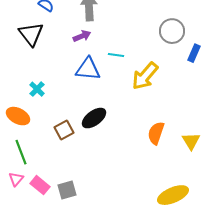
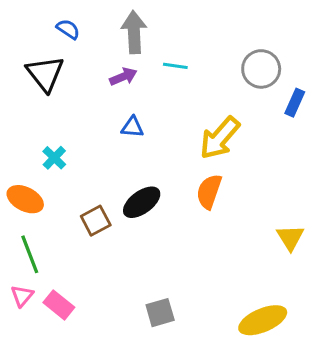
cyan line: (116, 55) -> (175, 66), moved
blue triangle: (88, 69) -> (132, 127), size x0.6
orange semicircle: (156, 133) -> (209, 192), moved
gray square: (67, 190) -> (160, 313), moved

